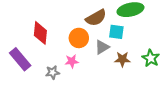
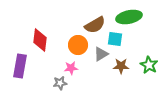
purple rectangle: (20, 59) -> (20, 66), turned 50
gray star: (53, 72) -> (60, 83), moved

